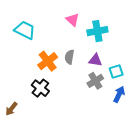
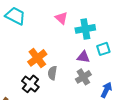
cyan trapezoid: (25, 30) -> (15, 16), moved
gray semicircle: (69, 57) -> (52, 73), moved
cyan square: (116, 71) -> (103, 49), moved

